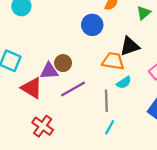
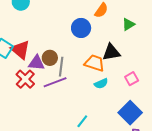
red triangle: (32, 88) -> (20, 50), moved
gray line: (106, 101) -> (61, 67), moved
red cross: (43, 126) -> (25, 79), moved

